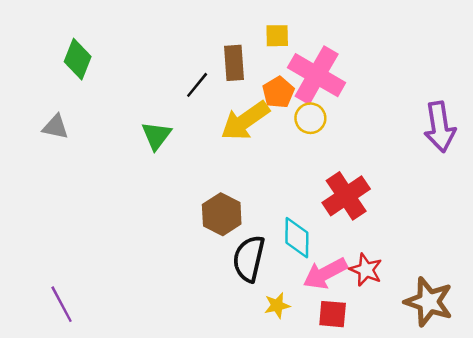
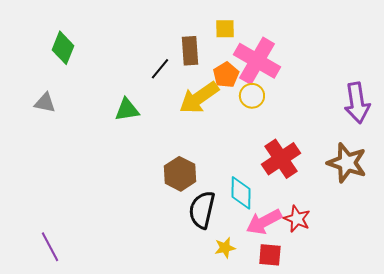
green triangle: (156, 135) -> (127, 110), turned 44
brown star: (429, 302) -> (347, 163), moved

